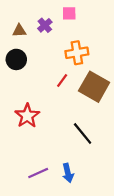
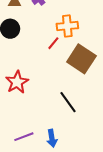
red line: (62, 80) -> (53, 43), moved

